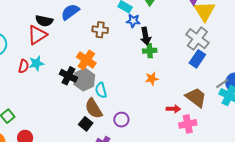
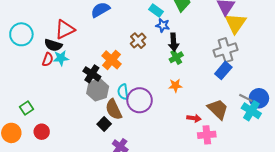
black semicircle: (44, 21) -> (53, 45), moved
brown cross: (100, 30) -> (138, 41), moved, turned 35
gray cross: (197, 39) -> (226, 50), turned 30
green cross: (150, 51) -> (176, 57), turned -32
gray hexagon: (84, 80) -> (98, 90), moved
gray line: (222, 83) -> (246, 98), turned 56
purple circle: (121, 120) -> (140, 100), moved, size x1.6

